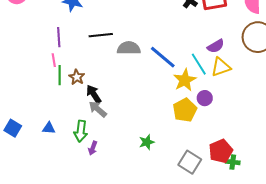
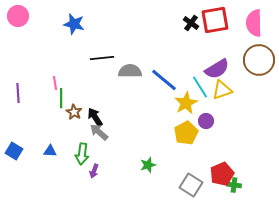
purple line: (59, 37) -> (18, 93), moved
purple semicircle: (216, 46) -> (217, 69), size x1.4
brown star: (77, 77) -> (74, 112), moved

